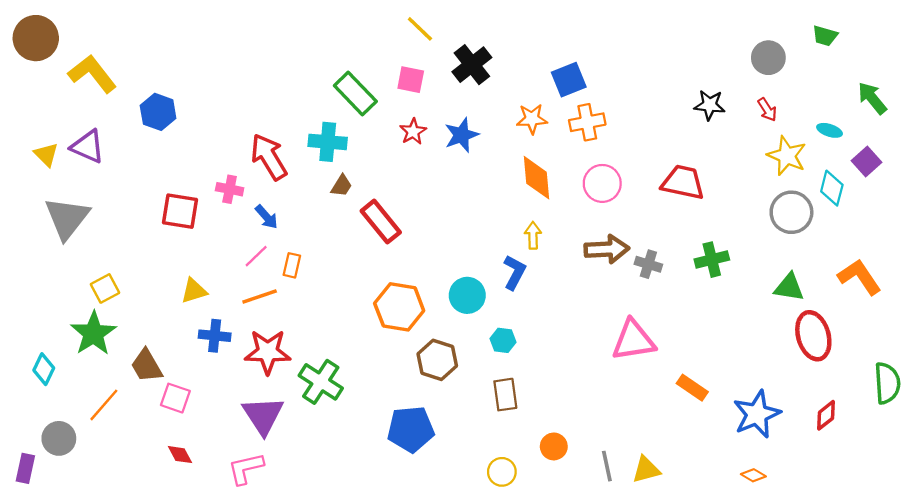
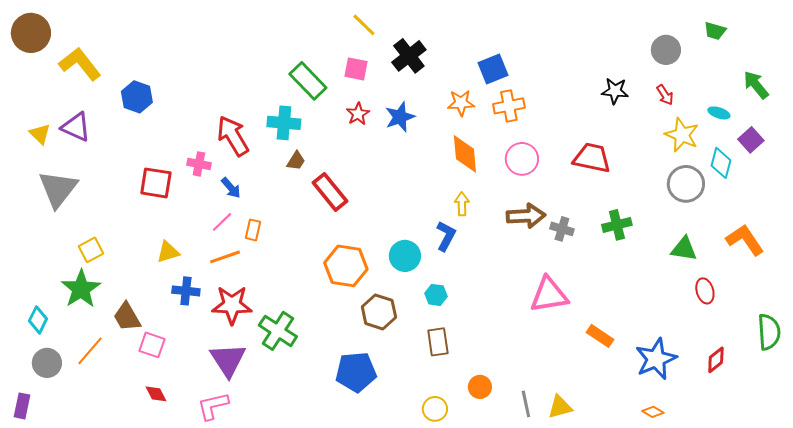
red ellipse: (813, 336) -> (705, 291), size x0.6
gray circle: (59, 438) -> (47, 363), moved

